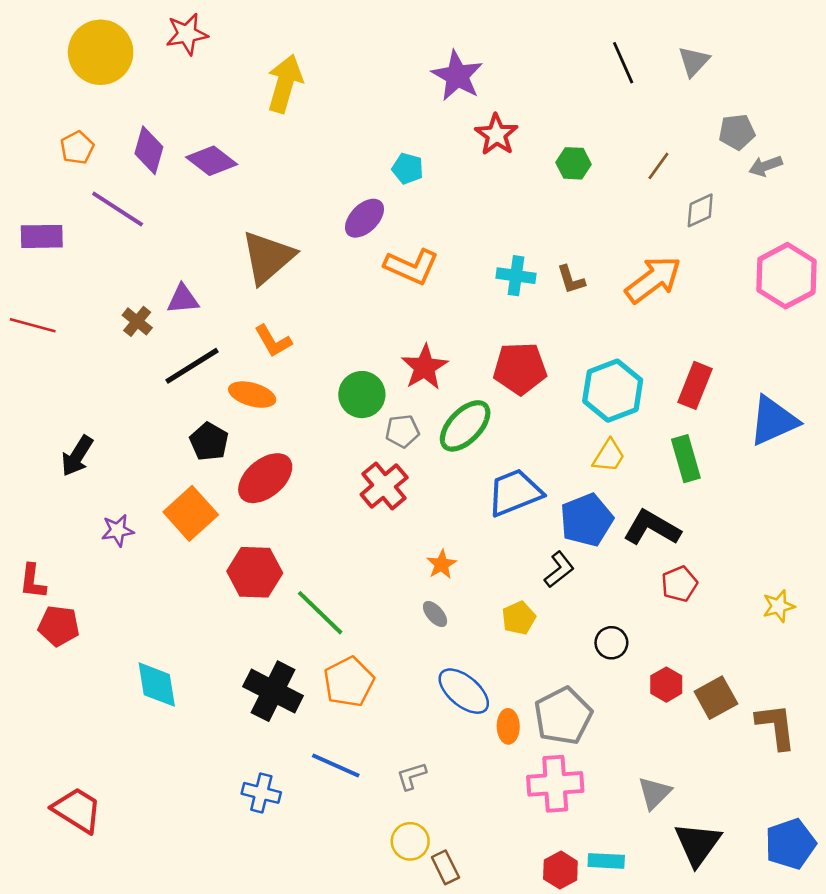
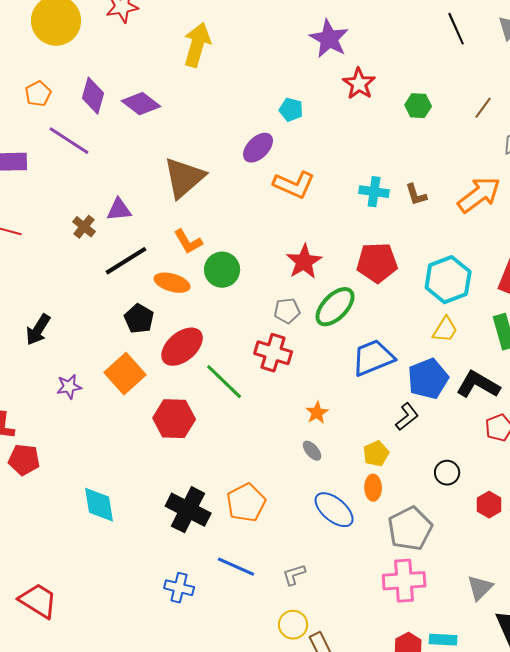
green circle: (362, 395) -> (222, 270), moved
red cross: (384, 486) -> (273, 353), turned -33
green line: (320, 613) -> (224, 382), moved
orange ellipse: (508, 726) -> (373, 488), moved

